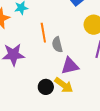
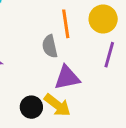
orange line: (43, 33) -> (66, 24), moved

